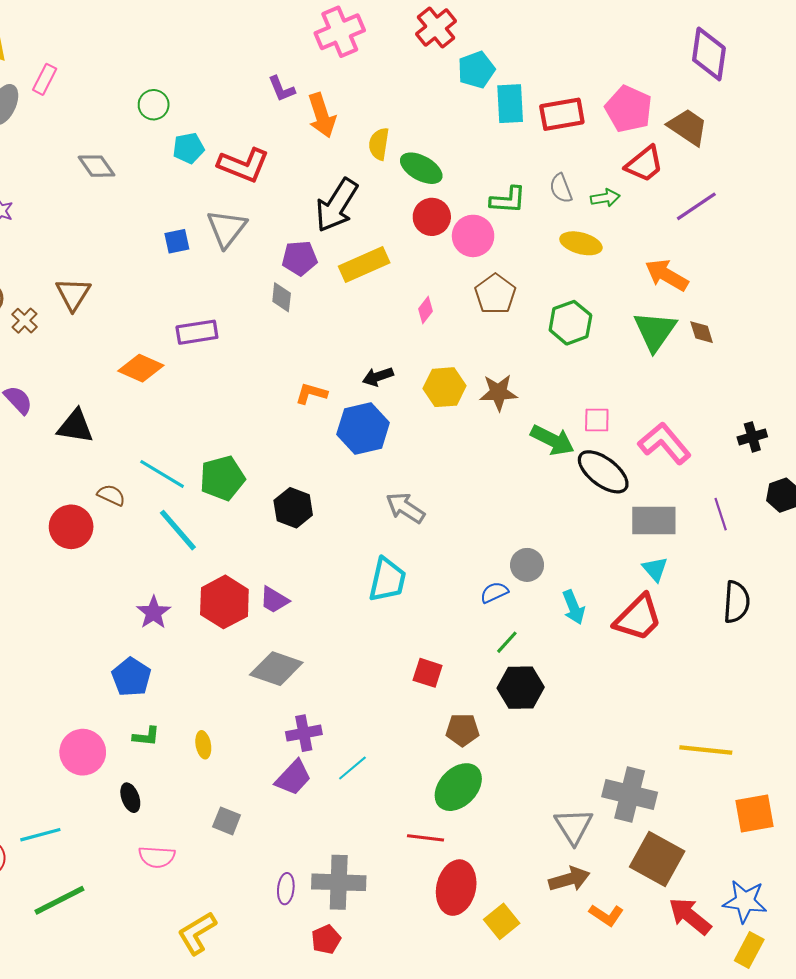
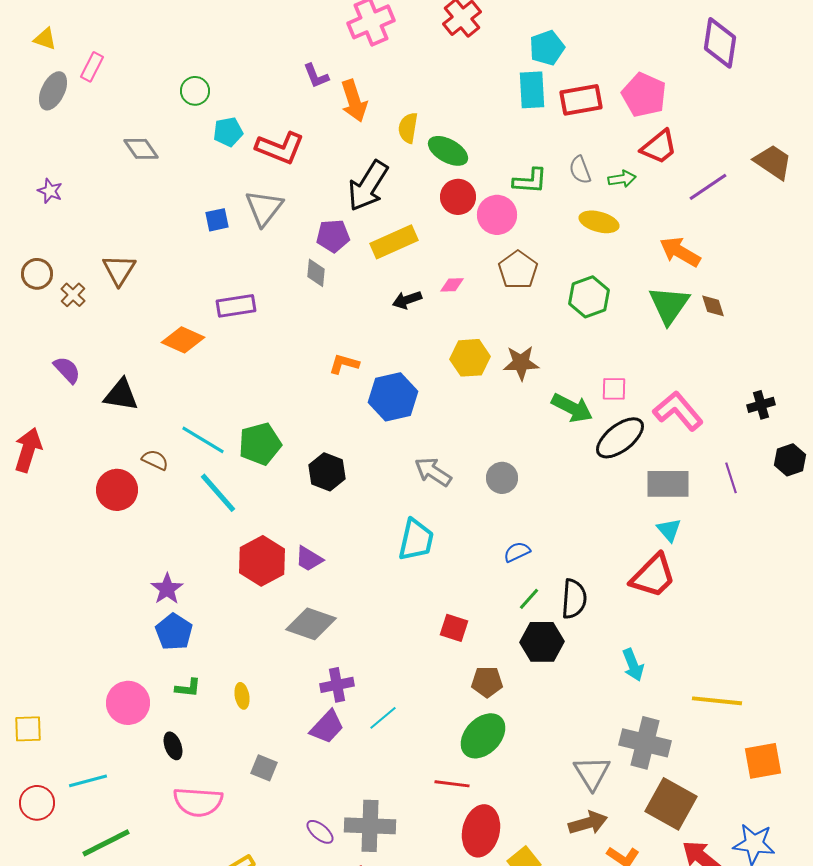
cyan pentagon: (476, 70) -> (547, 48), moved
brown trapezoid: (688, 127) -> (773, 162), moved
pink diamond: (425, 310) -> (452, 285), turned 50
black arrow: (378, 377) -> (407, 300), moved
black ellipse: (603, 472) -> (620, 438), turned -75
gray circle: (527, 565) -> (502, 478), moved
black semicircle: (736, 602) -> (574, 599), moved
cyan arrow: (574, 607) -> (633, 665), moved
purple star: (154, 613) -> (167, 589), moved
pink semicircle: (157, 857) -> (198, 802), size x1.4
purple ellipse: (286, 889) -> (320, 832), turned -56

